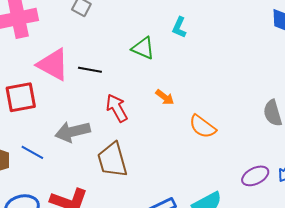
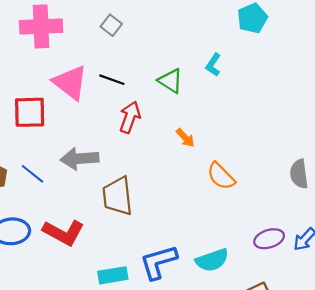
black line: (90, 70) -> (112, 80), moved
red arrow: (117, 108) -> (130, 117), moved, turned 40

